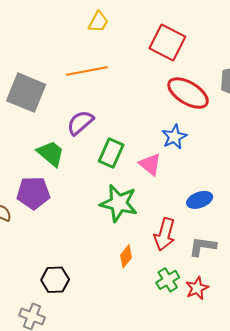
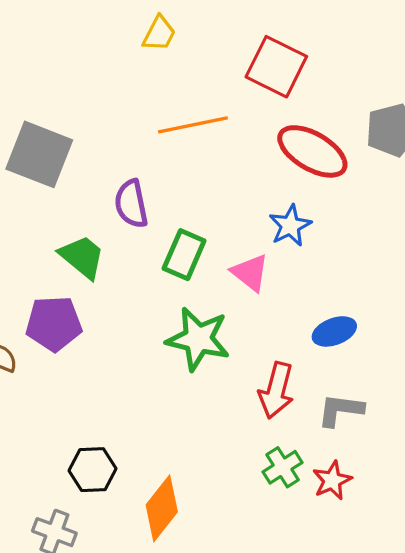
orange line: (87, 71) -> (193, 125), moved
purple semicircle: (80, 123) -> (131, 204), turned -60
orange diamond: (126, 256) -> (162, 508), moved, size x1.6

